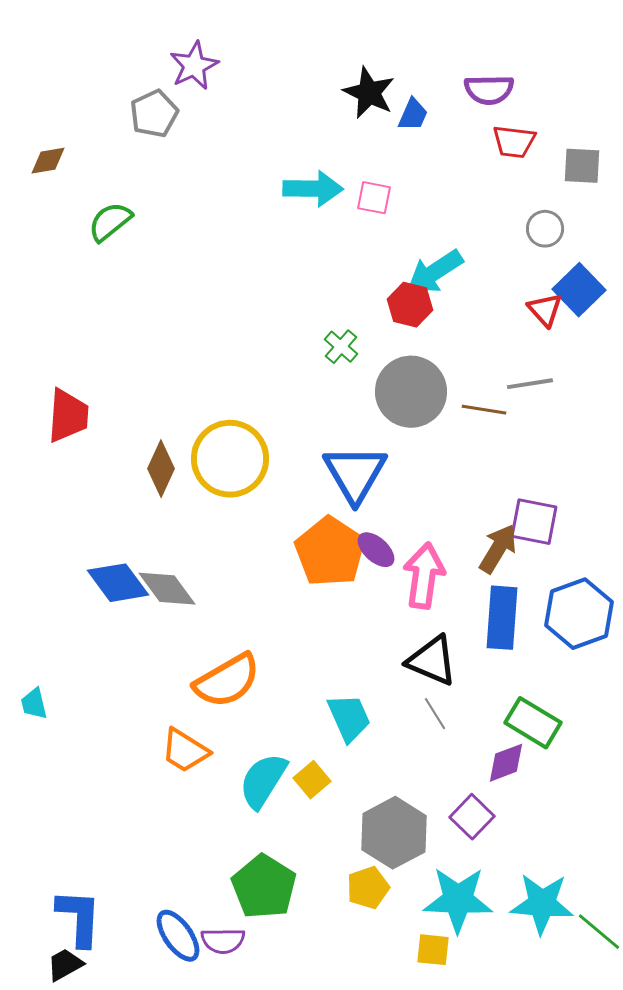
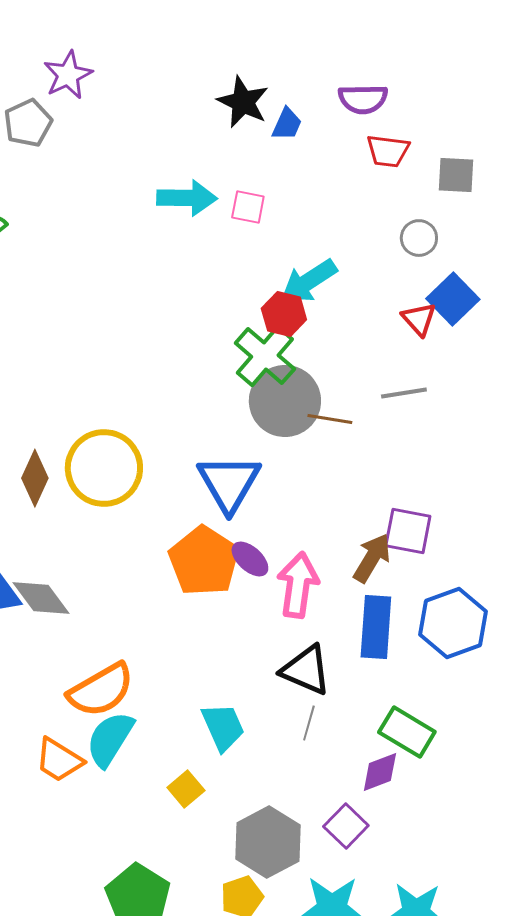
green cross: (341, 347) -> (265, 356), moved, size x1.8
brown line: (484, 410) -> (330, 419), moved
gray line: (435, 714) -> (309, 723), turned 48
cyan semicircle: (263, 781) -> (110, 739), moved

